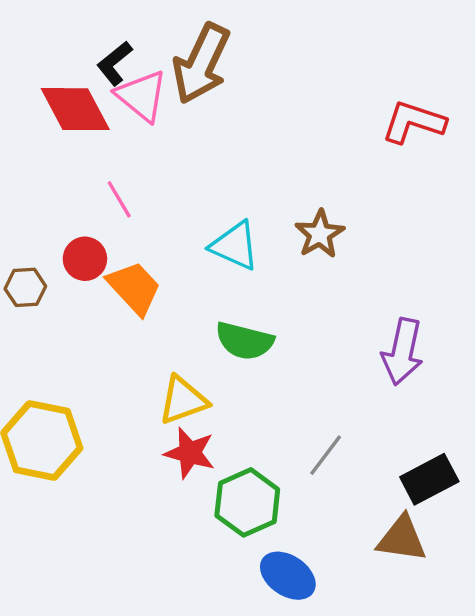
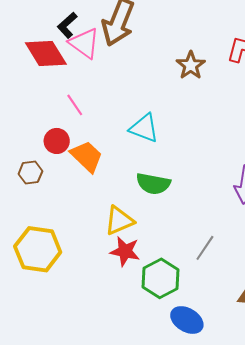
brown star: (320, 234) -> (191, 65), moved
brown hexagon: (25, 287) -> (30, 173), moved

